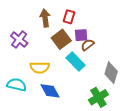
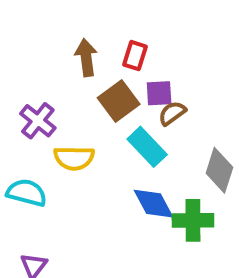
purple cross: (19, 40) -> (38, 121), moved
blue diamond: (50, 91) -> (153, 204), moved
green cross: (98, 97) -> (193, 220), turned 30

